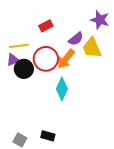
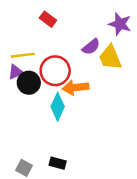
red rectangle: (46, 26) -> (48, 19), moved, turned 64
orange arrow: (66, 59) -> (76, 88), moved, turned 45
cyan diamond: (62, 89) -> (58, 107), moved

